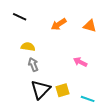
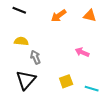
yellow semicircle: (28, 47) -> (21, 41), moved
black triangle: (41, 90) -> (26, 80), moved

